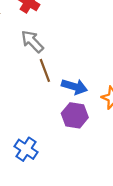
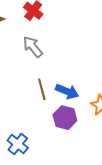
brown line: (45, 70) -> (42, 89), moved

